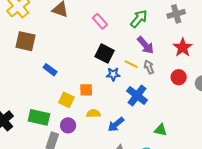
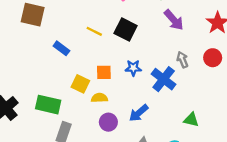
yellow line: (131, 64) -> (94, 31), moved
gray arrow: (149, 67) -> (182, 60), moved
blue star: (113, 74) -> (133, 68), moved
yellow semicircle: (93, 113) -> (99, 98), moved
purple circle: (68, 125) -> (108, 122), moved

